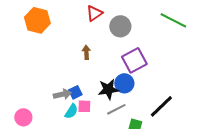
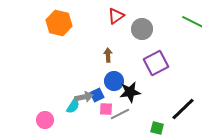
blue circle: (124, 83) -> (114, 81), moved
gray line: (116, 109) -> (120, 114), moved
cyan semicircle: (71, 111) -> (73, 106), moved

